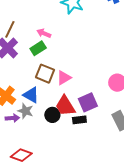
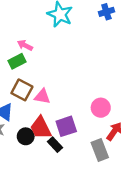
pink triangle: (64, 78) -> (42, 97), turned 35
black rectangle: (79, 120) -> (55, 145), turned 48

